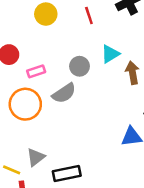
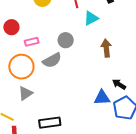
cyan triangle: (110, 54) -> (91, 18), moved
gray triangle: (36, 157) -> (25, 93), moved

